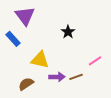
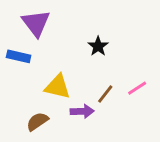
blue rectangle: (13, 39) -> (19, 56), turned -35
brown line: (76, 77) -> (105, 94), moved, turned -32

